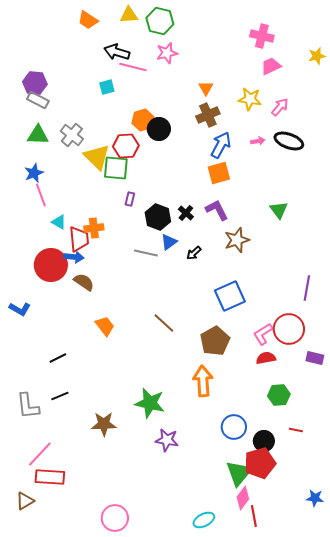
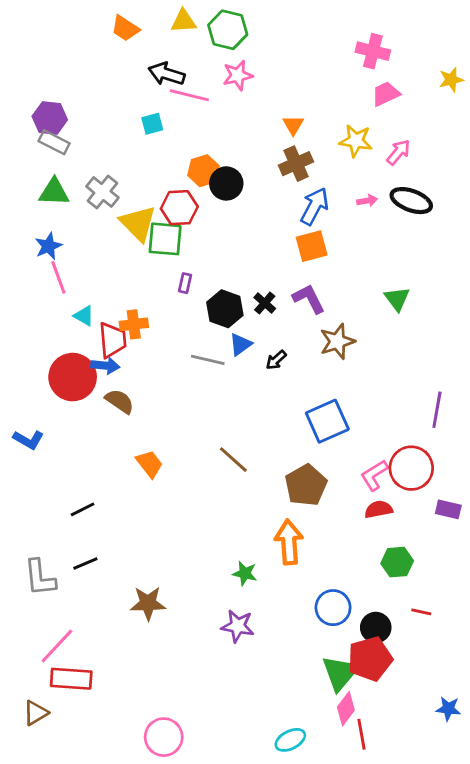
green star: (150, 403) -> (245, 573), moved, size x0.6

